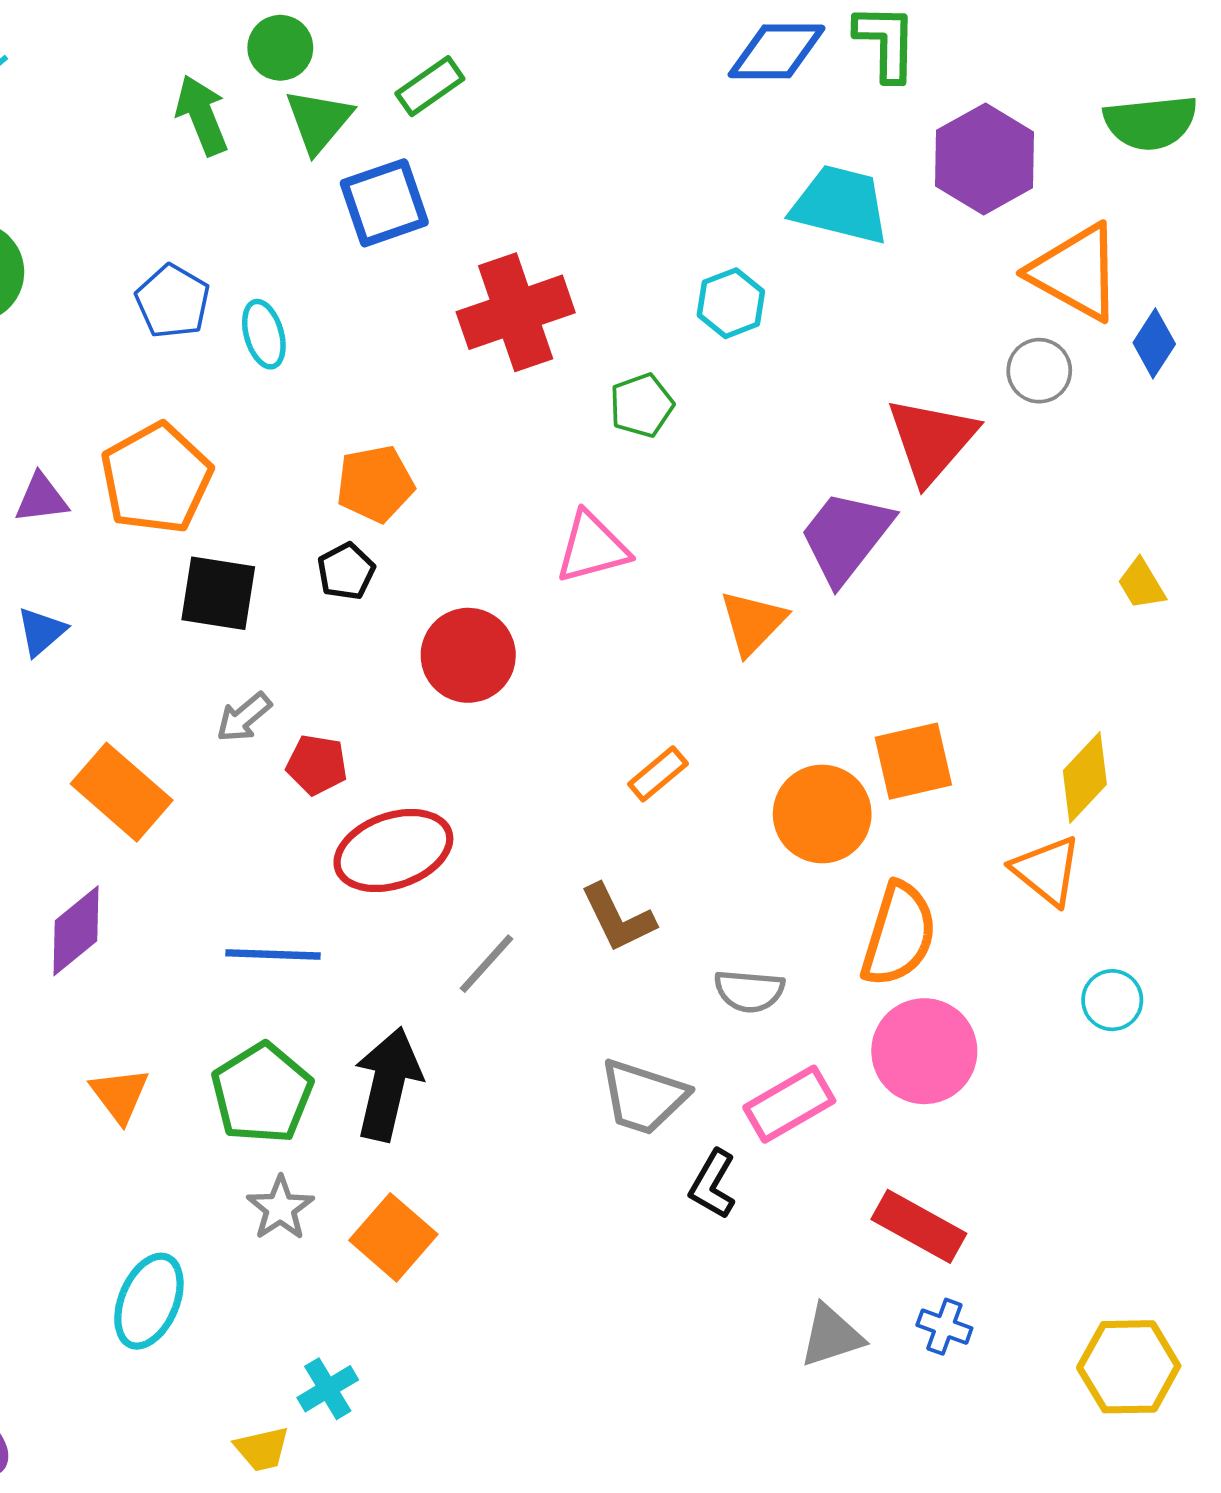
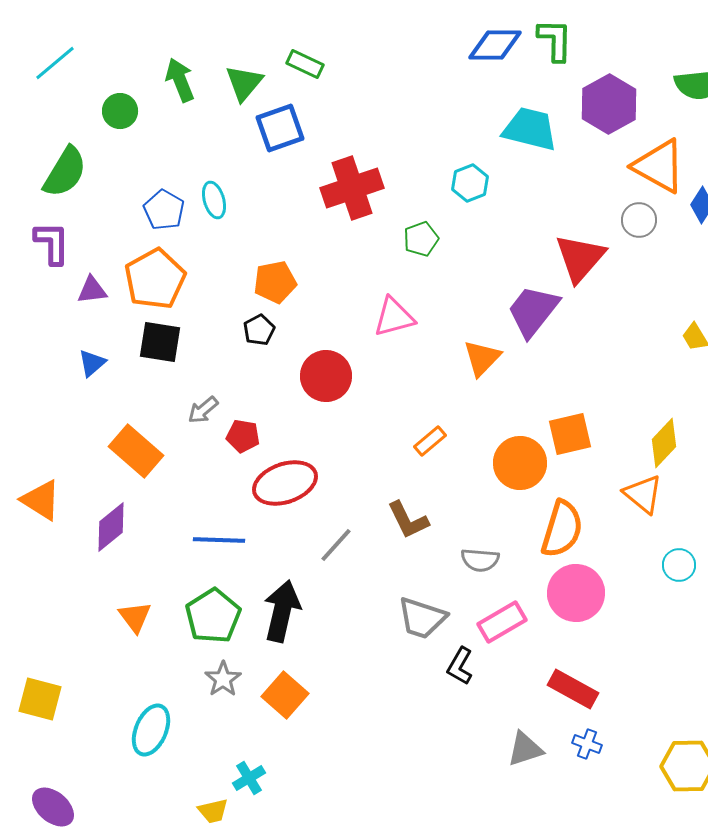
green circle: (280, 48) -> (120, 111), moved
green rectangle: (430, 86) -> (305, 64), turned 60
blue pentagon: (173, 301) -> (164, 210), moved
black square: (218, 593) -> (160, 342), moved

